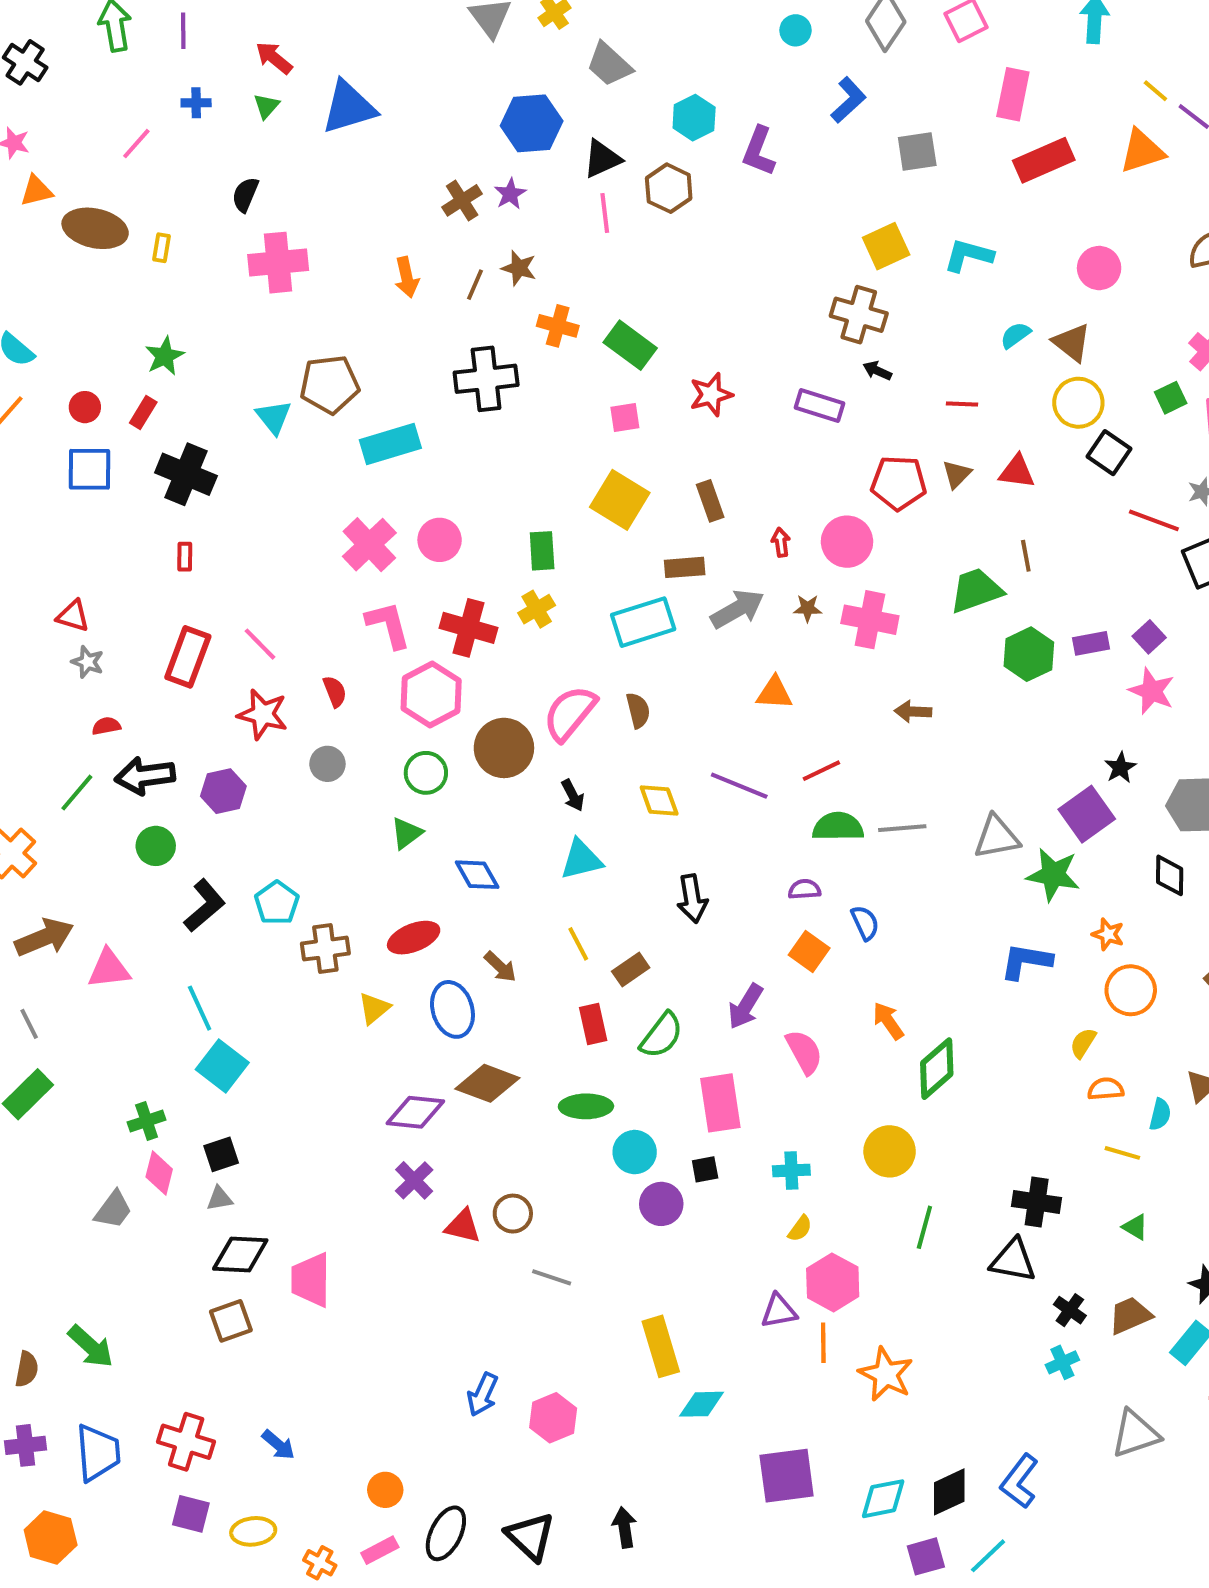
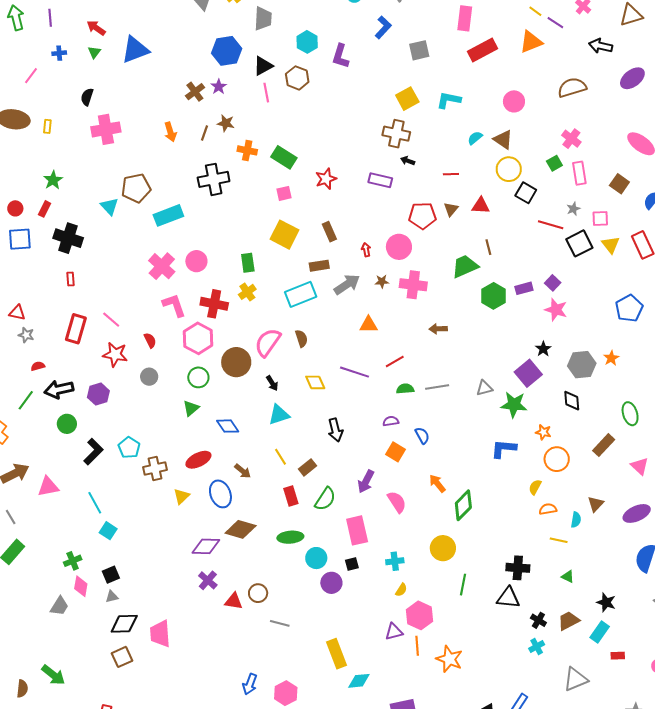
gray trapezoid: (609, 64) -> (263, 19), turned -125
green semicircle: (838, 827) -> (405, 389), size x0.7
gray triangle: (997, 837) -> (484, 388), size x0.7
cyan square: (222, 1066) -> (108, 531), size x0.7

